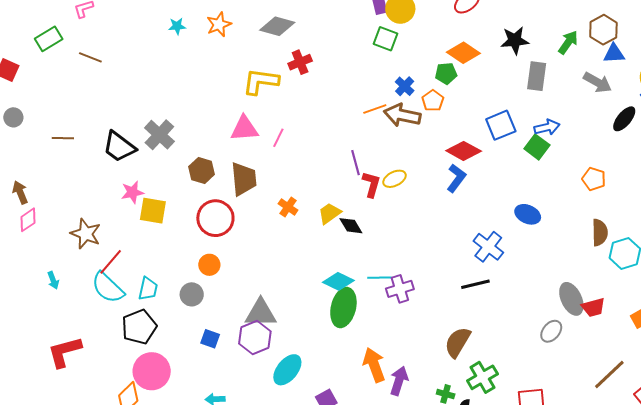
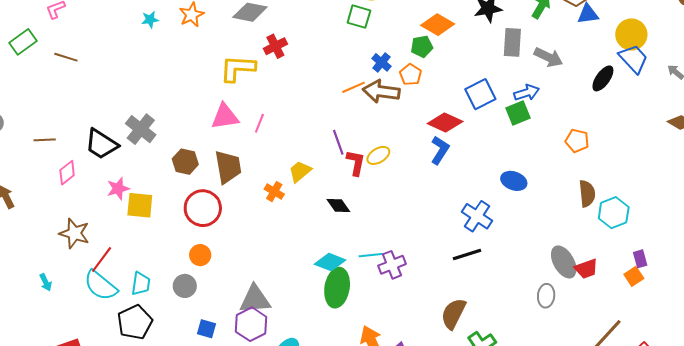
gray arrow: (597, 82) -> (548, 57), moved
green square: (537, 147) -> (518, 113), turned 35
yellow trapezoid: (330, 213) -> (300, 171), moved
pink diamond: (28, 220) -> (67, 173), moved
gray ellipse: (551, 331) -> (546, 296), turned -30

